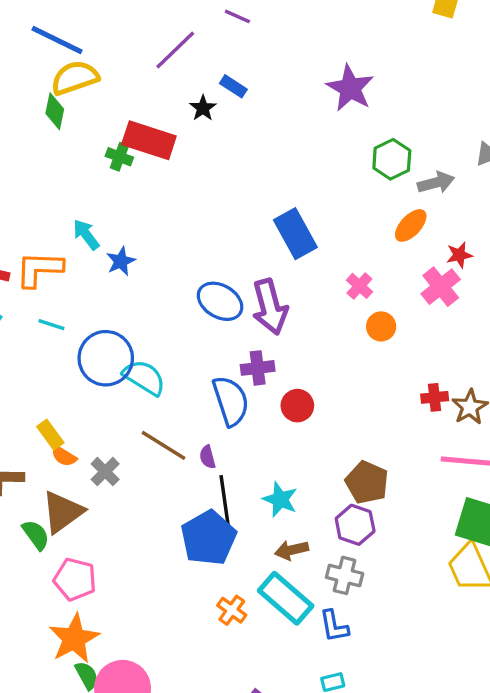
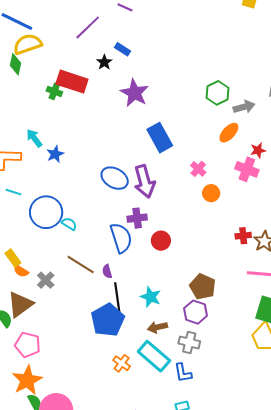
purple star: (350, 88) -> (135, 93), moved
pink cross: (441, 287) -> (247, 169), turned -30
cyan semicircle: (144, 377) -> (69, 224), size x0.6

